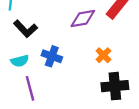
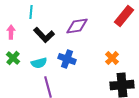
purple diamond: (83, 18) -> (77, 26), moved

